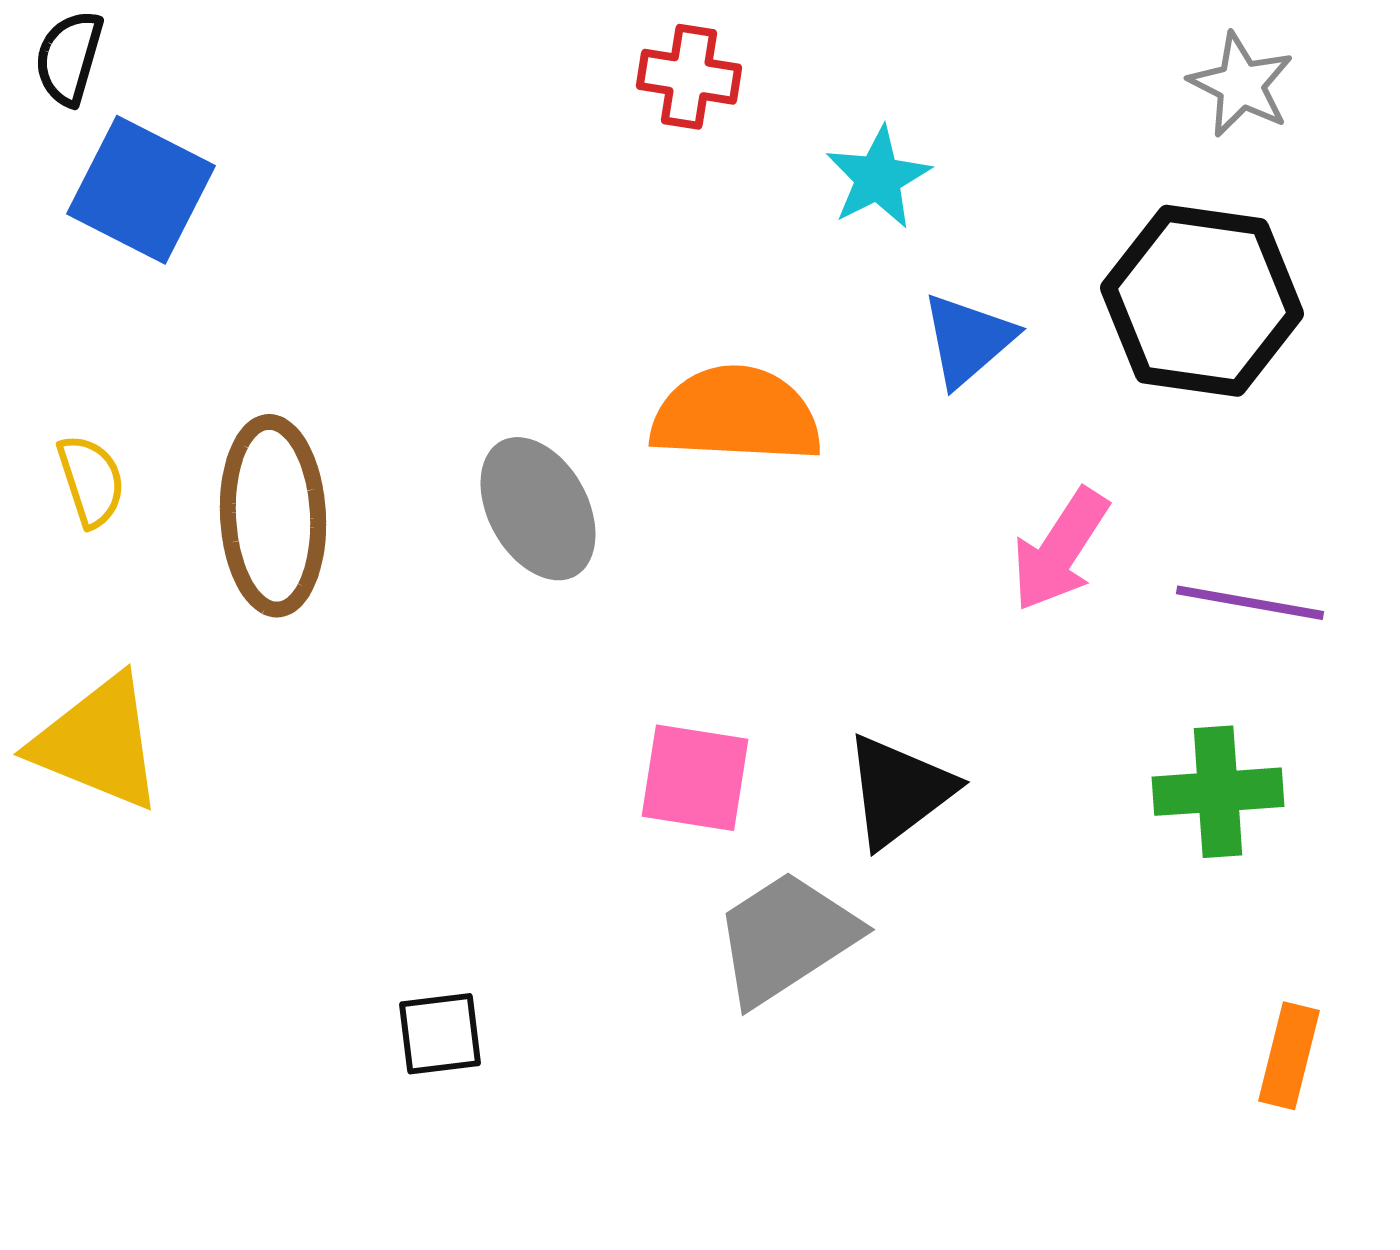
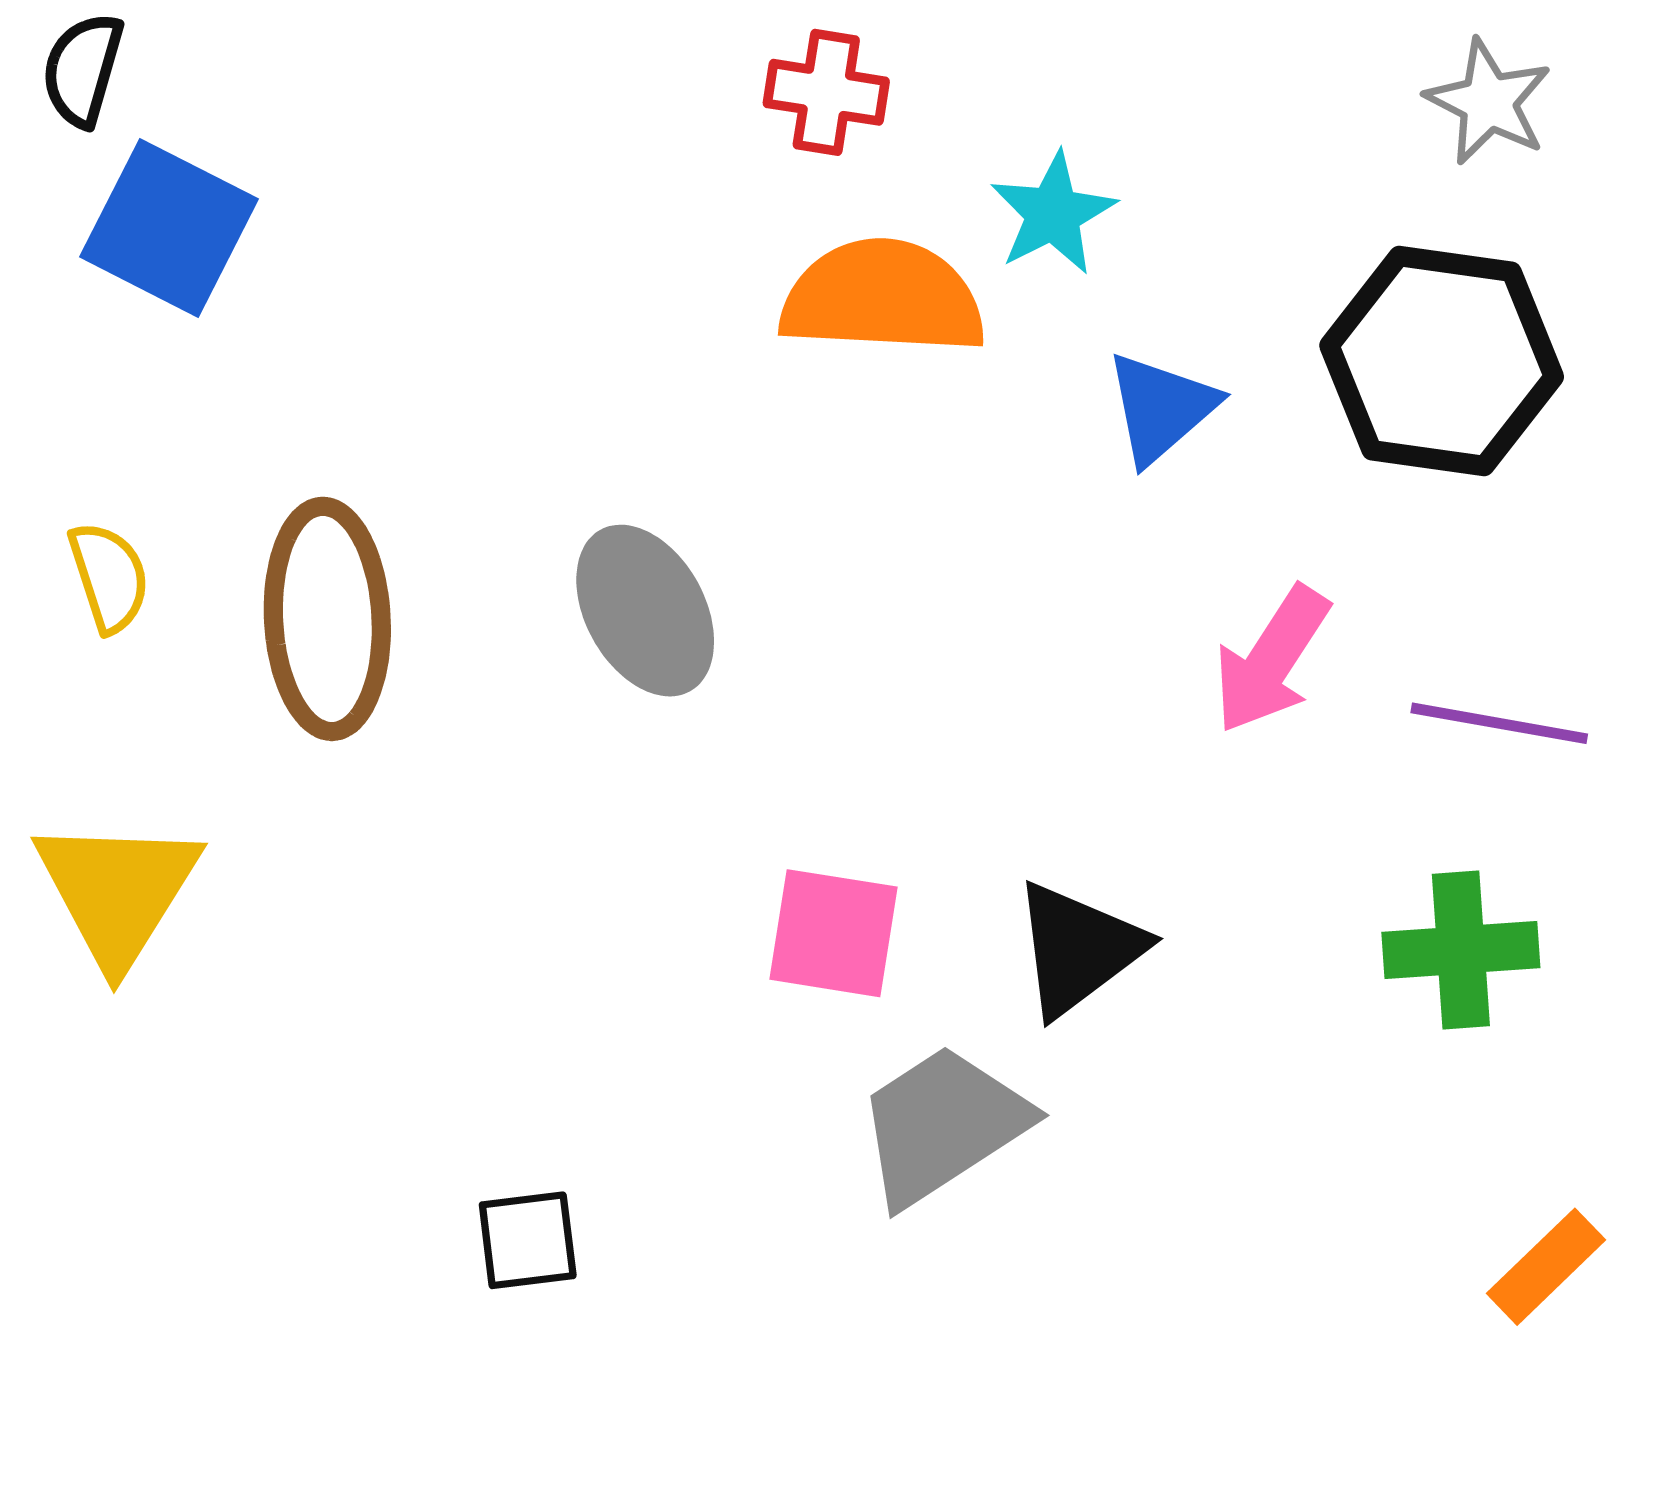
orange semicircle: (736, 415) -> (883, 297), moved
yellow triangle: (98, 743) -> (117, 891), turned 40
orange rectangle: (1289, 1056) -> (1546, 1267), turned 32

